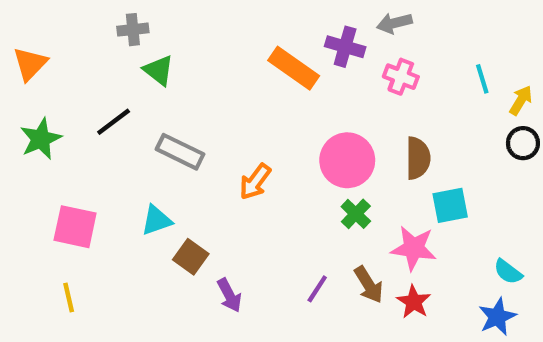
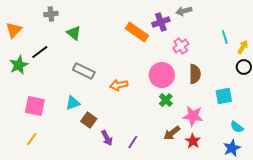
gray cross: (133, 30) -> (51, 14), moved
purple cross: (345, 47) -> (161, 22), turned -36
pink cross: (401, 77) -> (181, 46), moved, turned 35
black line: (114, 122) -> (40, 52), moved
orange arrow: (255, 182) -> (119, 85), turned 42
cyan square: (450, 205) -> (224, 96), moved
brown arrow: (369, 285) -> (172, 133), turned 84
purple line: (317, 289) -> (133, 142), moved
yellow line: (69, 297) -> (32, 139), turned 48

